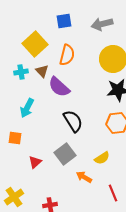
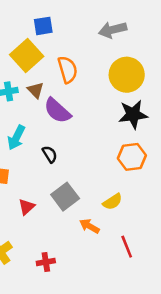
blue square: (64, 21) -> (43, 26), moved
orange semicircle: (67, 55) -> (68, 70), turned -30
black semicircle: (73, 121) -> (50, 154), moved, size x0.6

